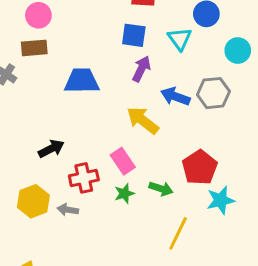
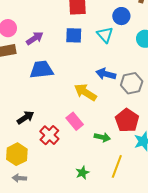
purple arrow: (141, 69) -> (35, 38), moved, turned 36
gray hexagon: (213, 93) -> (132, 83), moved
red cross: (84, 178) -> (49, 135), turned -30
green star: (124, 193) -> (82, 173), moved
gray arrow: (68, 210) -> (19, 178), moved

